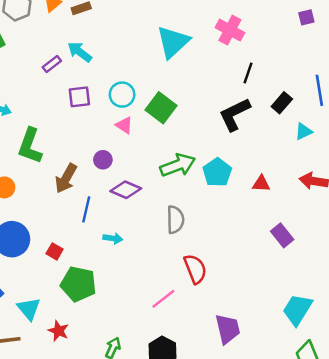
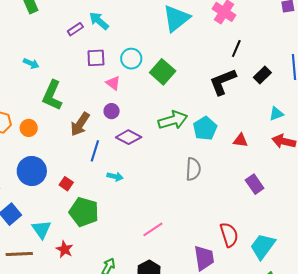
pink triangle: (124, 125) -> (113, 83), moved
cyan triangle: (304, 131) -> (276, 114), moved
gray semicircle: (175, 220) -> (193, 169), moved
red semicircle: (195, 269) -> (229, 235), moved

